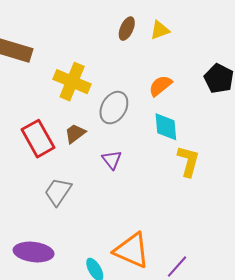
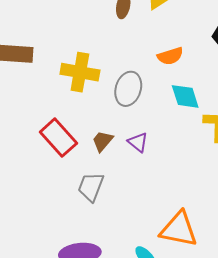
orange semicircle: (160, 86) -> (170, 56), turned -145
brown trapezoid: (75, 134) -> (102, 141), moved

